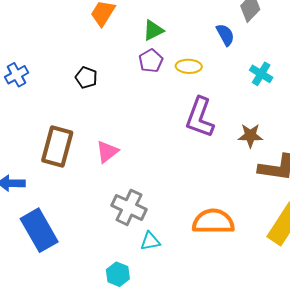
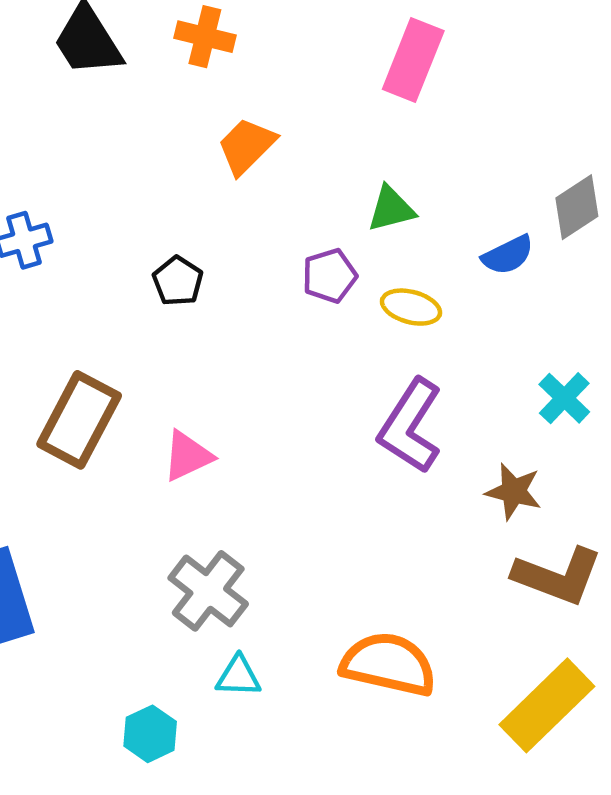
green triangle: (153, 30) -> (391, 209), moved
blue semicircle: (225, 35) -> (508, 255), turned 80
cyan cross: (261, 74) -> (564, 398), moved

